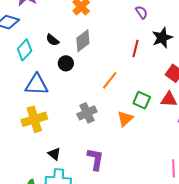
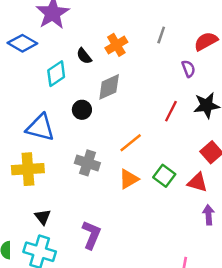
black semicircle: (52, 40) -> (84, 56), moved
cyan diamond: (25, 50) -> (56, 74), moved
gray cross: (87, 113) -> (87, 163), moved, turned 30
orange triangle: (125, 119) -> (129, 179), moved

